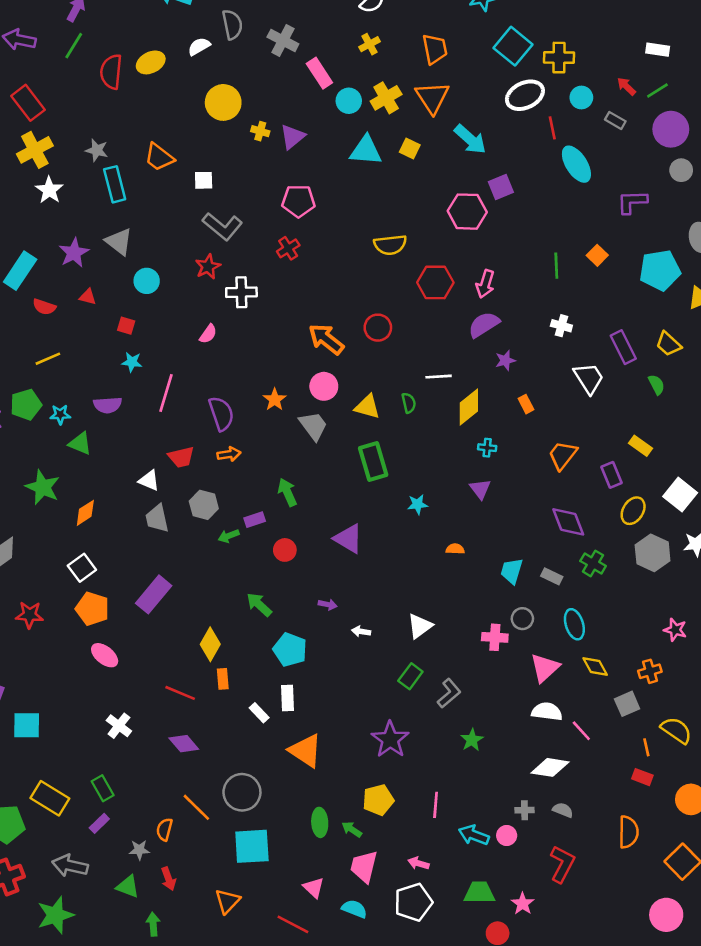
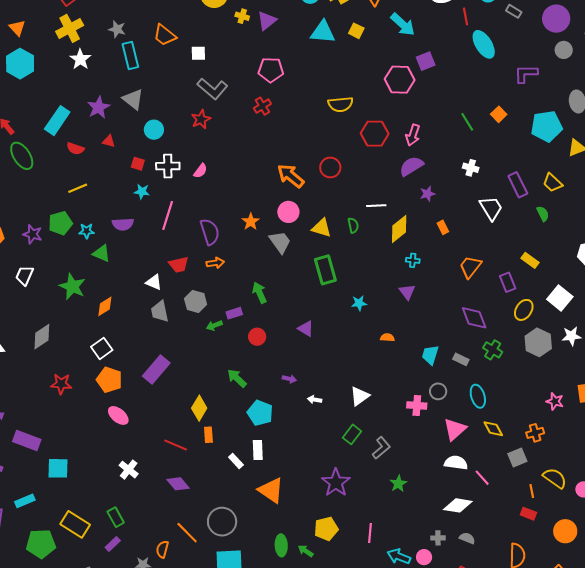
green line: (556, 266) -> (467, 122), turned -30
white cross: (241, 292) -> (168, 166), moved
purple triangle: (348, 539) -> (306, 329), size x0.7

